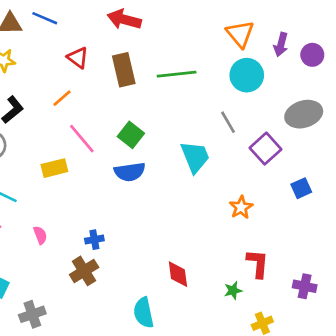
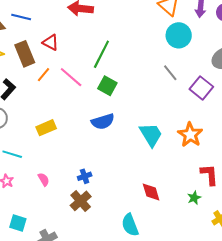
brown rectangle: (124, 70) -> (25, 54), moved
green line: (177, 74) -> (101, 54), moved, turned -48
green square: (131, 135) -> (107, 86), moved
pink line: (82, 139) -> (71, 77), moved
cyan trapezoid: (195, 157) -> (151, 135), moved
orange star: (241, 207) -> (190, 135), size x1.4

